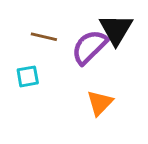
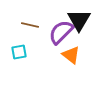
orange triangle: (100, 103) -> (71, 55), moved, turned -36

